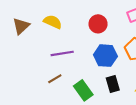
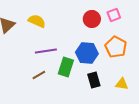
red circle: (98, 24) -> (92, 19), moved
green rectangle: (83, 90) -> (66, 67), moved, turned 54

